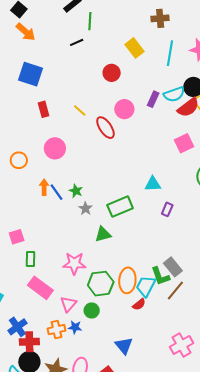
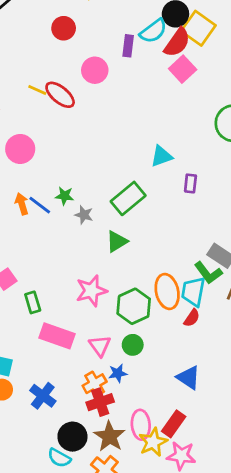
red ellipse: (105, 128) -> (60, 95), moved
pink square: (184, 143) -> (183, 69), moved
red cross: (29, 342) -> (100, 402), moved

